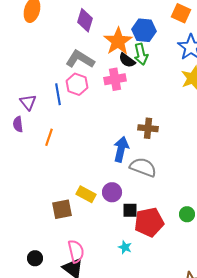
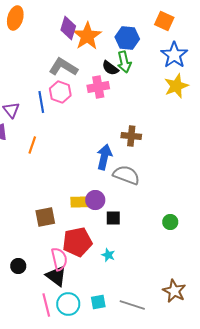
orange star: (118, 41) -> (87, 36), moved
yellow rectangle: (86, 194) -> (80, 202), moved, turned -30
red pentagon: (149, 222) -> (77, 242), moved

